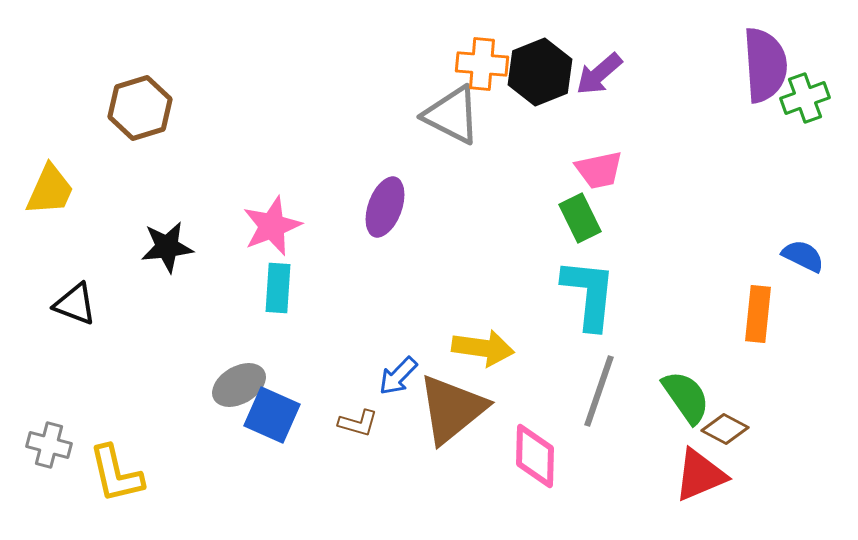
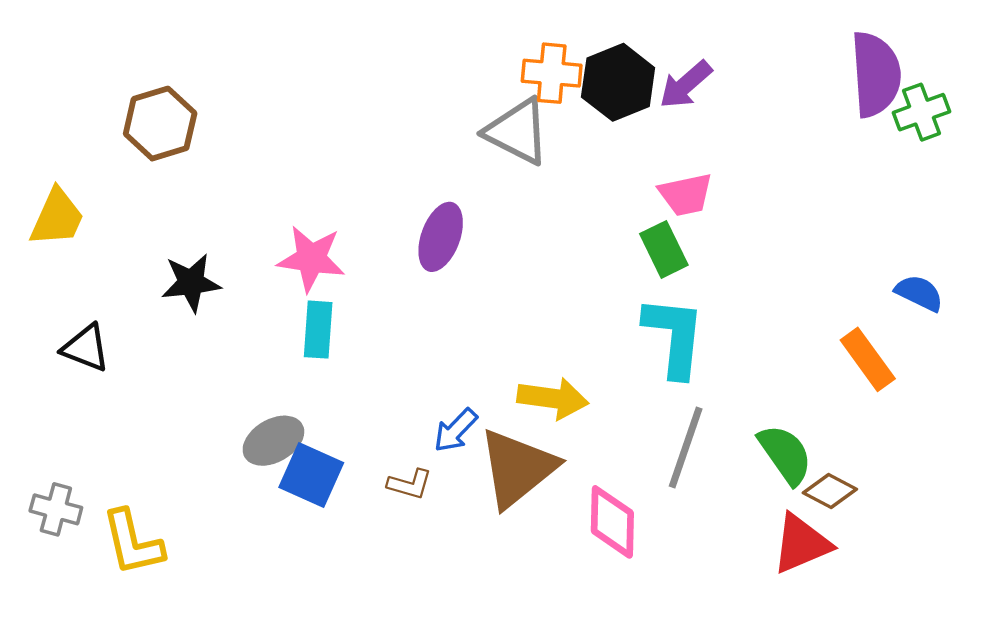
pink star: (272, 226) -> (311, 259), turned 30
orange rectangle: (758, 314) -> (868, 359), turned -42

